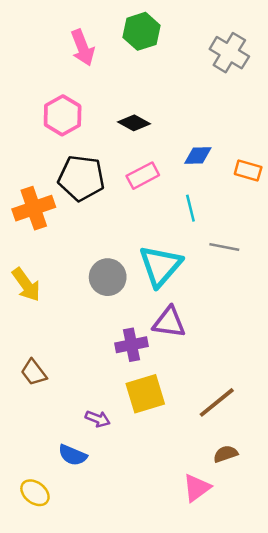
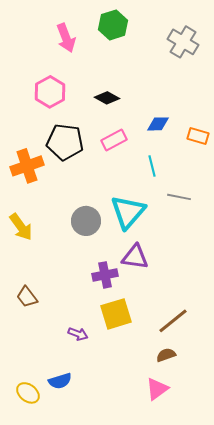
brown semicircle: (226, 454) -> (166, 355), moved
blue semicircle: (73, 455) -> (60, 381), moved, turned -40

